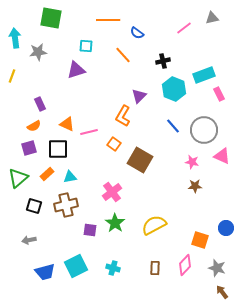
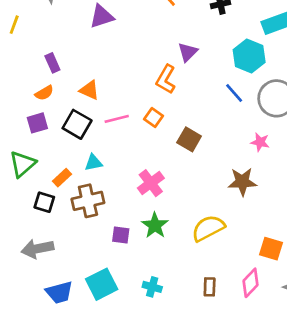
cyan hexagon: (174, 89) -> (249, 56), moved
pink line: (89, 132) -> (117, 119), moved
black square: (58, 149) -> (77, 124), turned 30
brown square: (140, 160) -> (189, 139), size x0.7
orange rectangle: (47, 174) -> (62, 178), moved
brown star: (195, 186) -> (242, 182), moved, size x1.5
gray arrow: (29, 240) -> (37, 249), size x1.6

